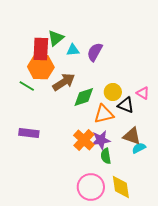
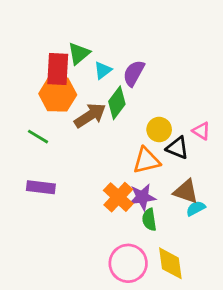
cyan triangle: (73, 50) -> (103, 70), turned -32
green line: (27, 86) -> (38, 137), moved
green diamond: (84, 97) -> (117, 103), moved, turned -35

